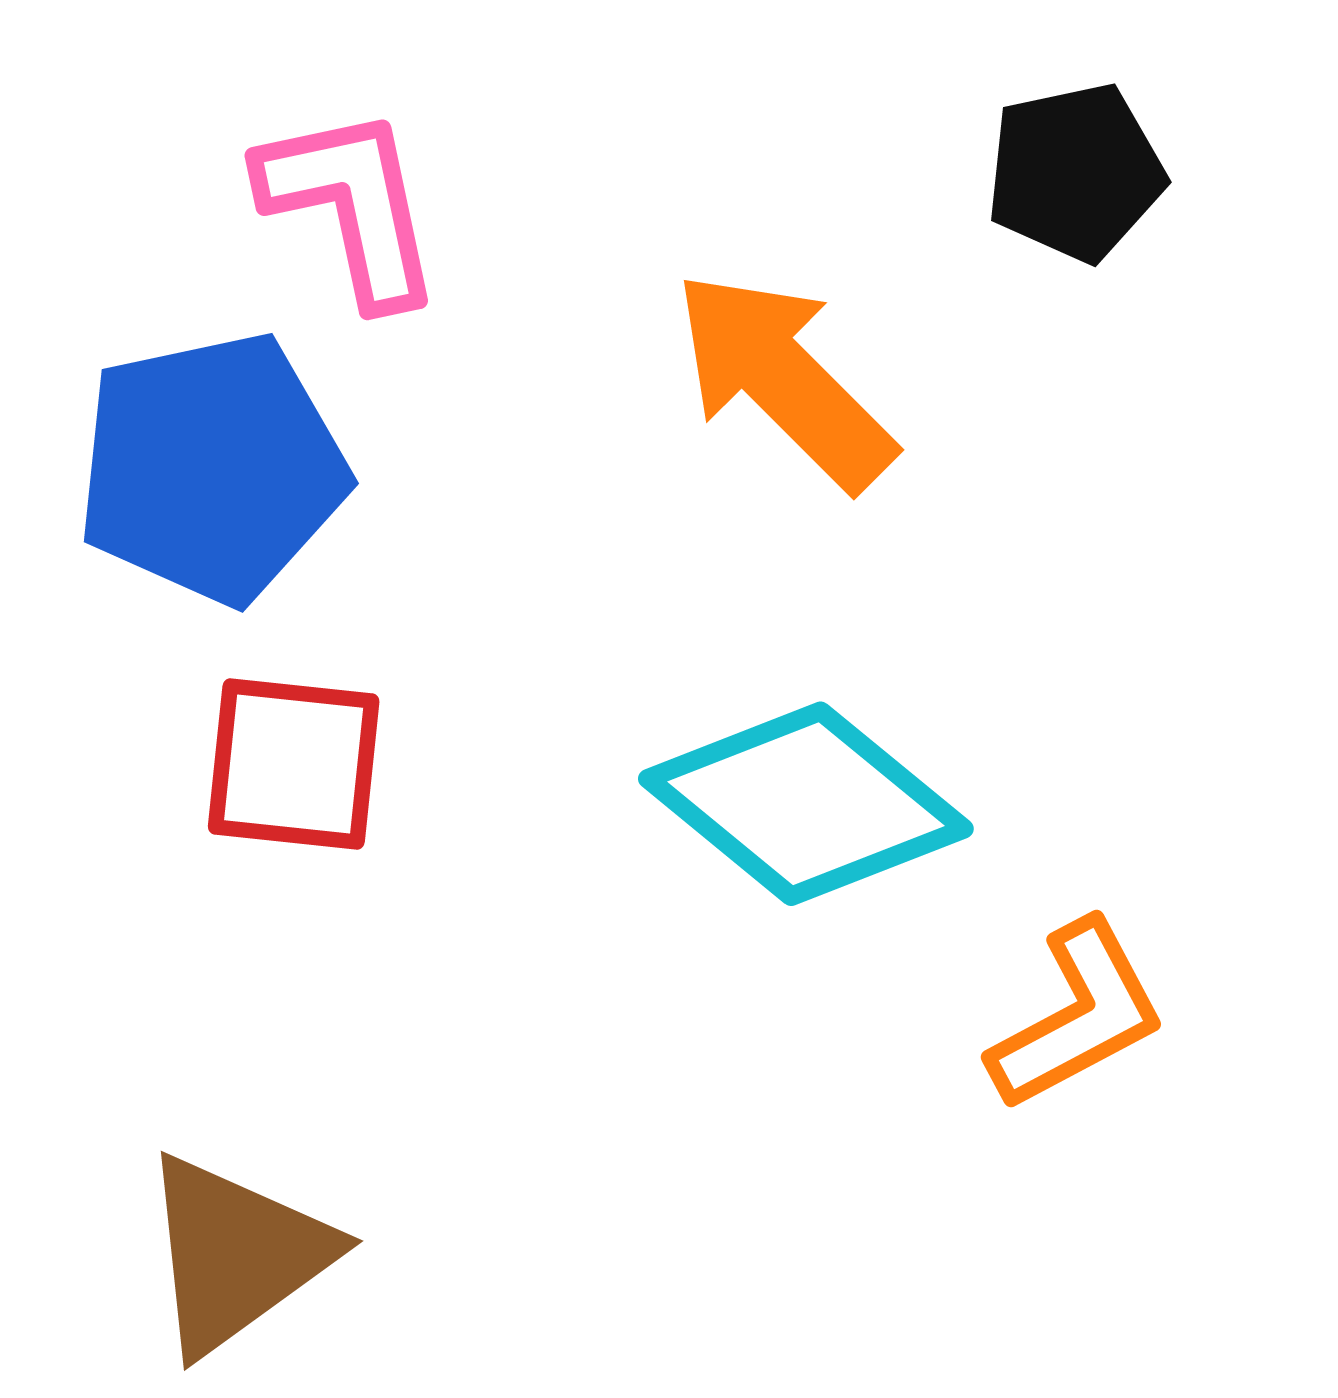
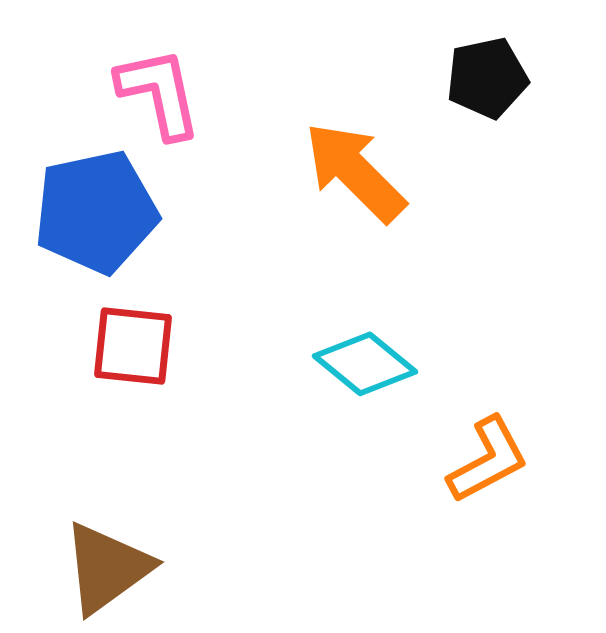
cyan diamond: (806, 804) -> (365, 364), size x0.7

